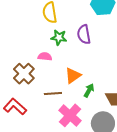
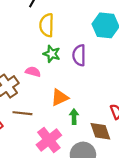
green arrow: (89, 90) -> (74, 117), turned -40
brown line: (53, 93) -> (22, 113), moved

